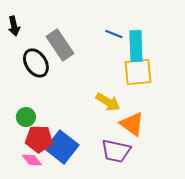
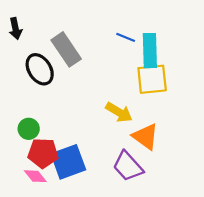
blue square: (62, 147) -> (68, 162), turned 32
purple trapezoid: (116, 151) -> (128, 166), turned 36

